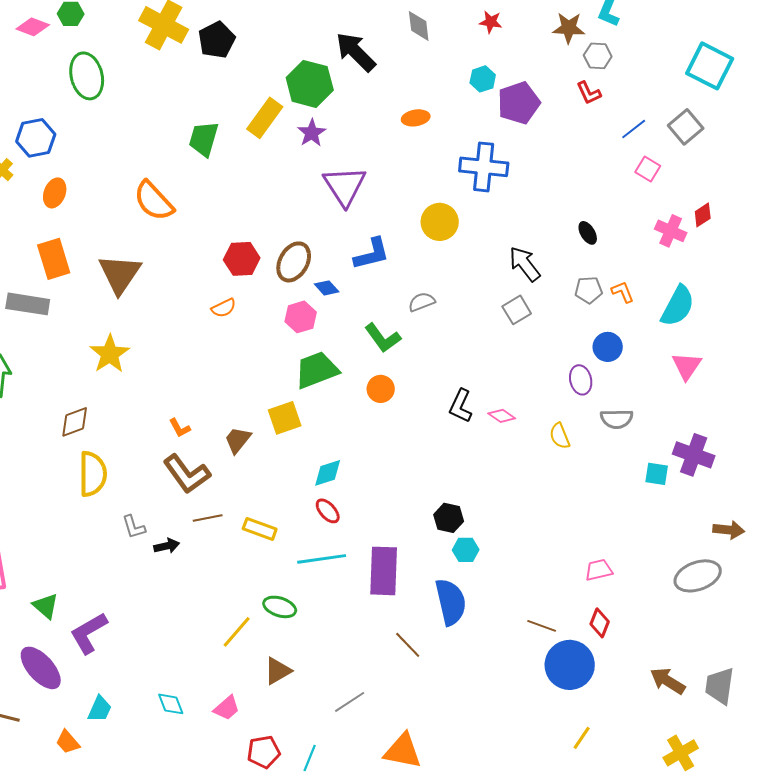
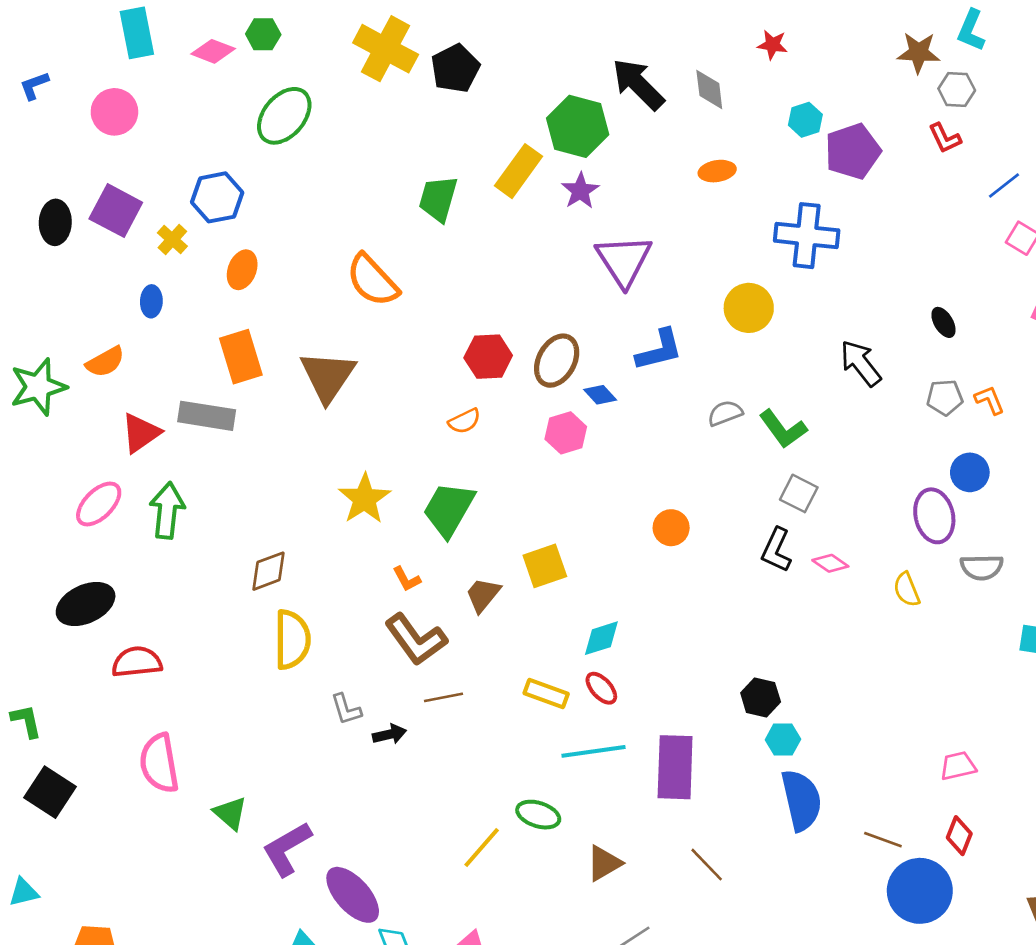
red star: (491, 22) -> (772, 45), moved
gray diamond: (419, 26) -> (709, 89), moved
green ellipse: (87, 76) -> (284, 116), turned 54
gray square: (517, 310) -> (799, 493), moved, turned -32
green L-shape: (383, 338) -> (783, 429), moved
yellow star: (110, 354) -> (365, 499), moved
green trapezoid: (317, 370) -> (449, 509), moved, turned -39
purple ellipse: (581, 380) -> (934, 516), size x1.4
yellow rectangle: (260, 529) -> (546, 693), moved
blue semicircle: (451, 602) -> (801, 800), moved
purple ellipse: (41, 668) -> (353, 895), moved
brown triangle: (278, 671) -> (604, 863), moved

